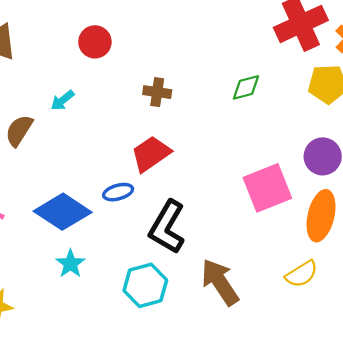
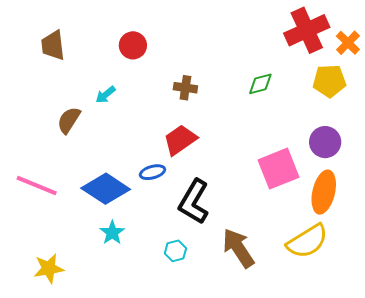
yellow semicircle: (302, 274) -> (307, 241), size x1.5
cyan hexagon: (145, 285) -> (175, 251), size x0.6

